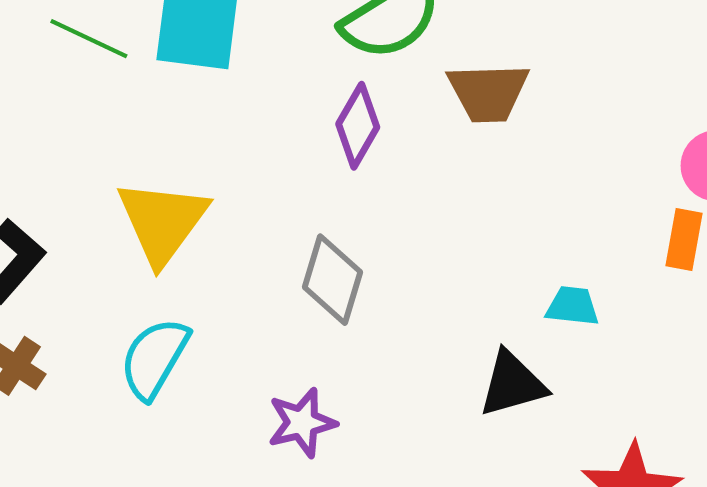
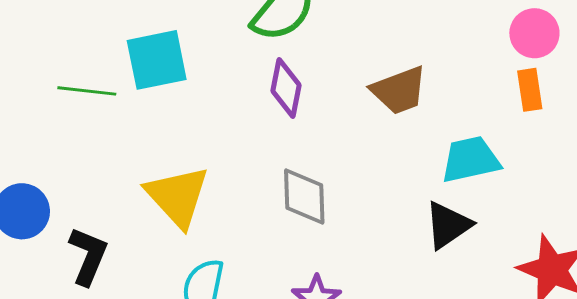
brown trapezoid: (488, 92) -> (399, 90), moved
cyan trapezoid: (572, 306) -> (470, 160), size x1.6

